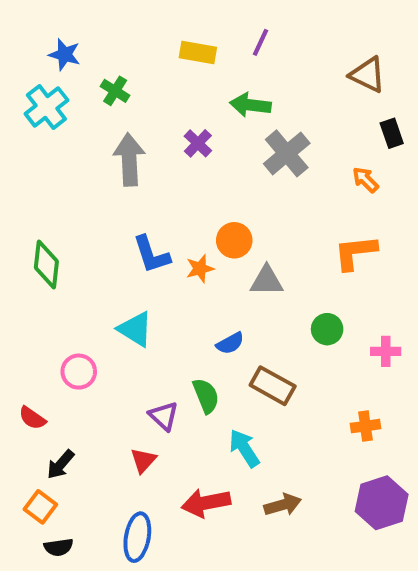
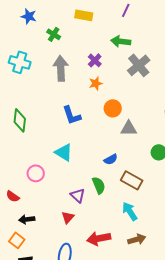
yellow rectangle: (198, 53) -> (84, 15), moved
cyan cross: (46, 107) -> (20, 62), moved, turned -35
orange star: (200, 269) -> (96, 83), moved
cyan arrow: (244, 448) -> (130, 211), moved
black arrow: (61, 464) -> (27, 219), turned 42

